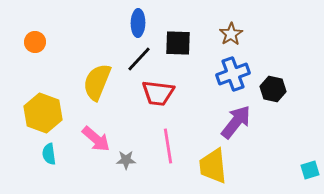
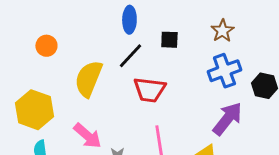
orange circle: (35, 42) -> (46, 46), moved
black square: (178, 43) -> (169, 40), size x0.7

